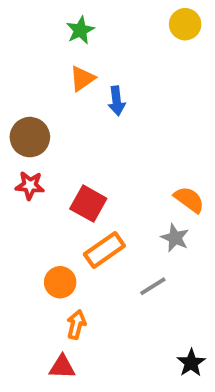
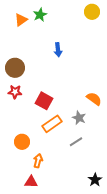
orange triangle: (82, 79) -> (21, 20), moved
gray star: (175, 238) -> (79, 118), moved
orange circle: (60, 282) -> (22, 142), moved

